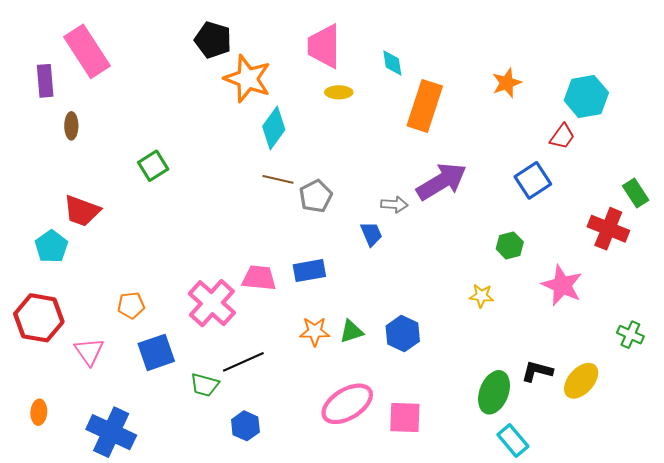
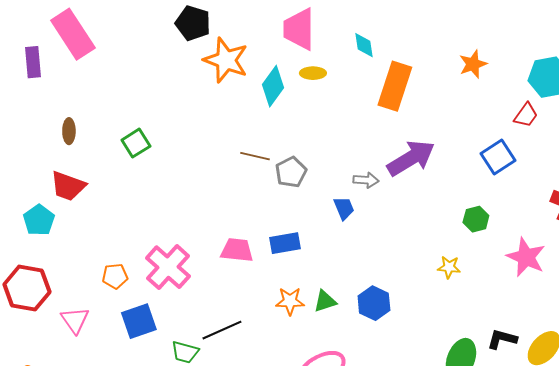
brown ellipse: (71, 126) -> (69, 131), moved
cyan diamond: (274, 128) -> (273, 86), moved
pink cross: (212, 303) -> (168, 267), moved

